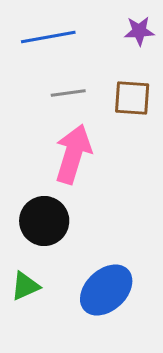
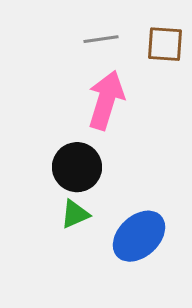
green triangle: (25, 286) -> (75, 214), moved

